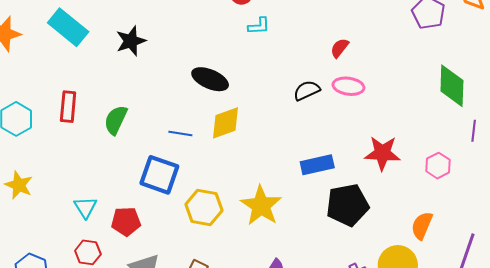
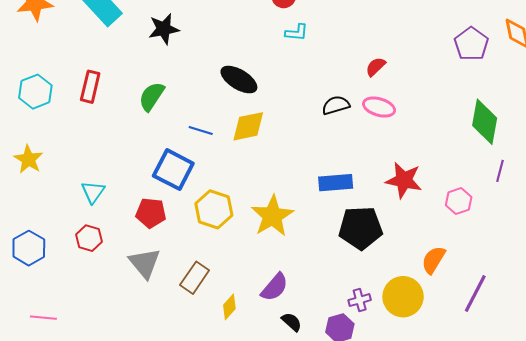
green semicircle: (116, 120) -> (152, 96), moved
red pentagon: (126, 221) -> (151, 213), moved

